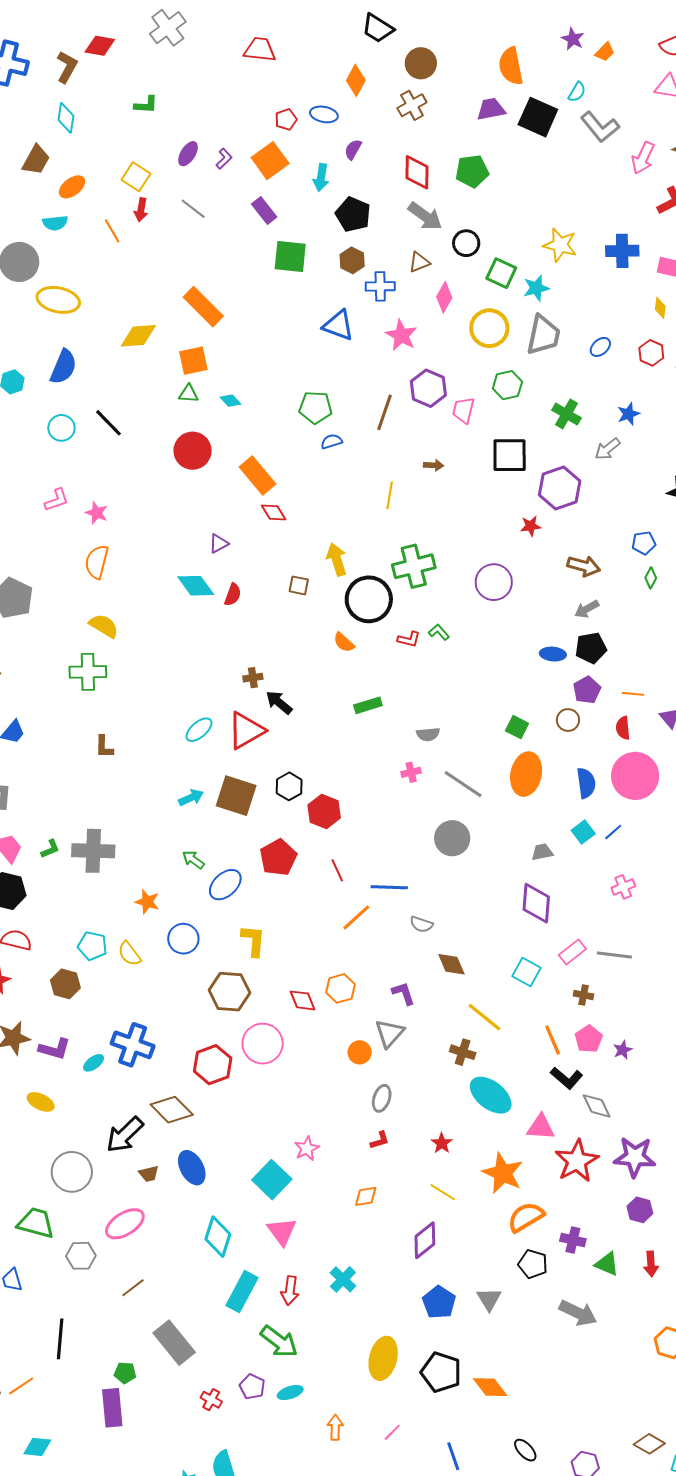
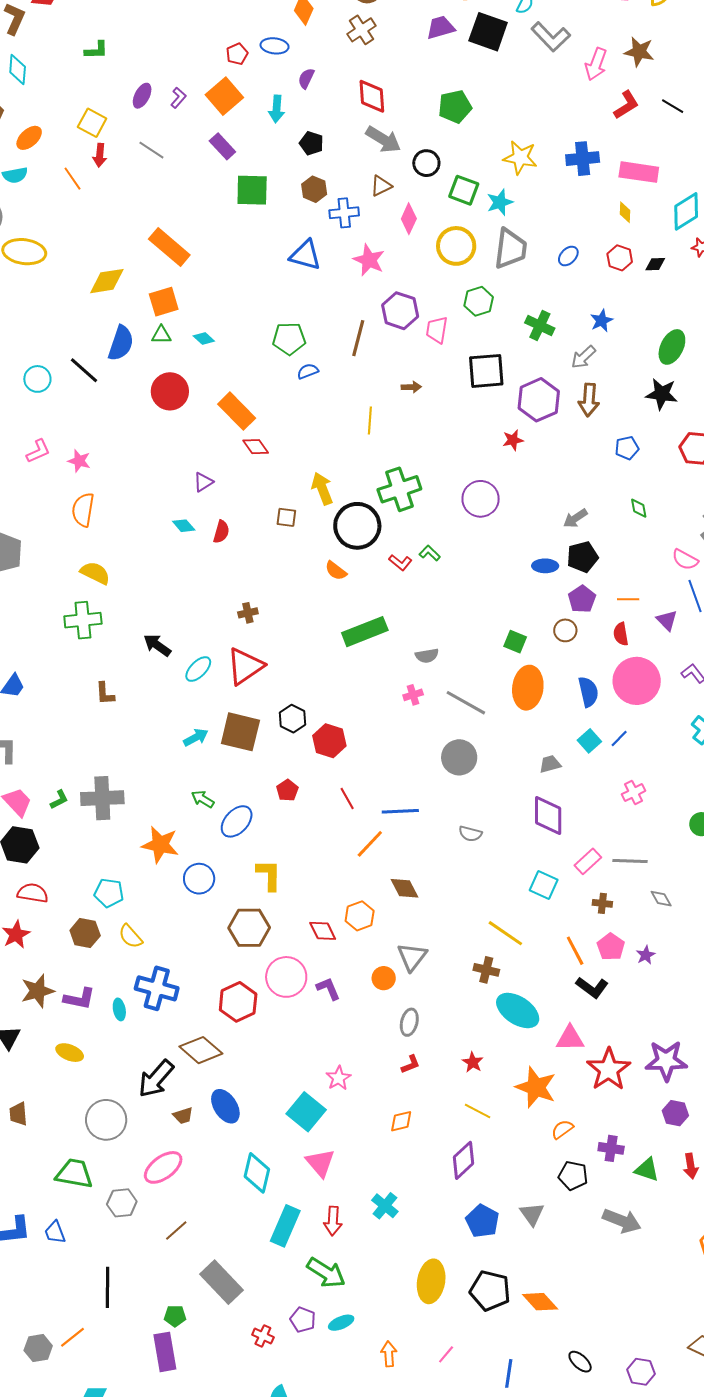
green pentagon: (472, 171) -> (455, 107), moved
black pentagon: (353, 214) -> (311, 143), size x0.7
blue semicircle: (63, 367) -> (121, 343), moved
brown arrow: (584, 566) -> (589, 400), moved, turned 84
green diamond: (651, 578) -> (639, 508), moved, turned -35
cyan diamond: (196, 586) -> (184, 526), size x0.6
red L-shape: (409, 639) -> (400, 562), turned 30
black arrow: (279, 703) -> (157, 645), moved
green rectangle: (368, 705) -> (365, 632), size x1.6
red pentagon: (278, 858) -> (287, 790), size x0.6
orange star: (147, 902) -> (160, 845), size x1.5
gray semicircle: (421, 924) -> (470, 834), moved
yellow semicircle: (129, 954) -> (130, 936), moved
brown diamond: (451, 964) -> (404, 888), moved
purple L-shape: (403, 993) -> (328, 989), moved
cyan ellipse: (94, 1063) -> (119, 1009), turned -60
gray diamond: (597, 1106) -> (661, 899), moved, size x0.7
orange semicircle: (526, 1217) -> (562, 1129), size x0.6
blue line: (453, 1456) -> (509, 1373), turned 32

